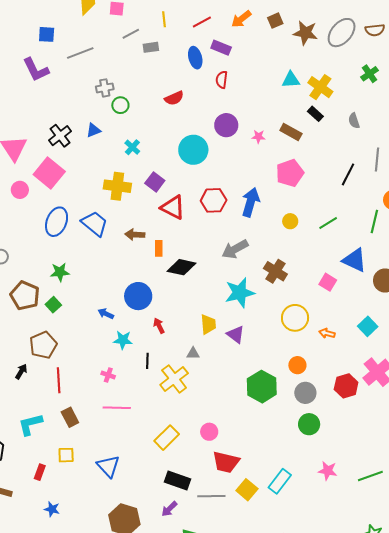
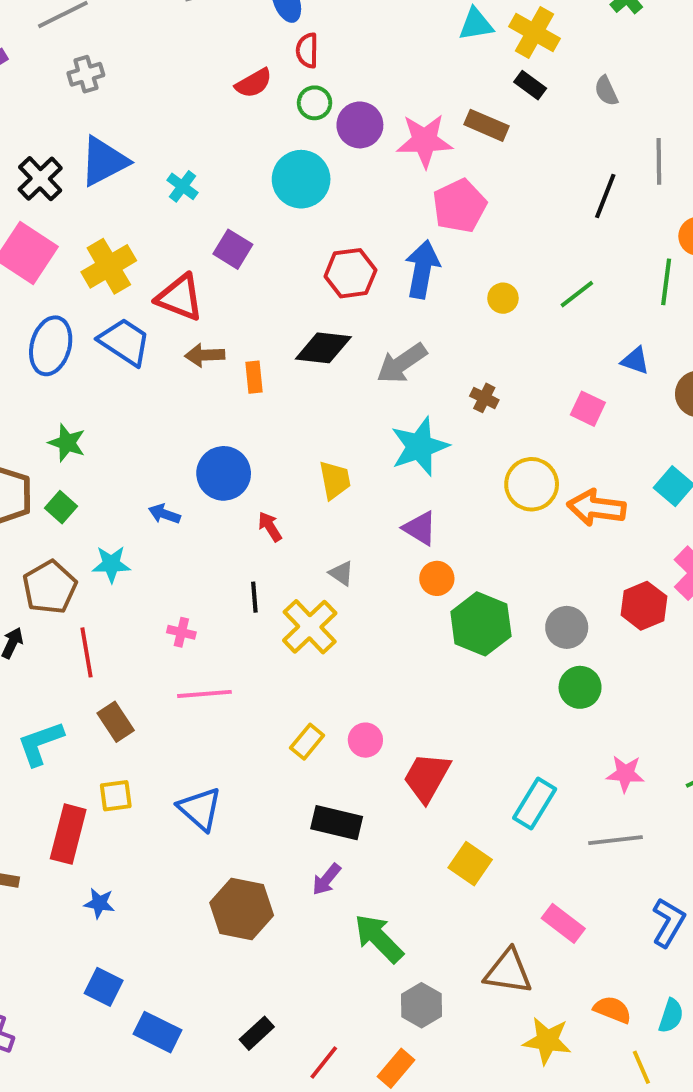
red semicircle: (222, 80) -> (307, 50), moved
gray cross: (105, 88) -> (86, 74), moved
green circle: (120, 105) -> (315, 103), moved
blue triangle: (94, 130) -> (104, 161), size x1.8
pink star: (258, 137) -> (425, 141), size x2.0
pink pentagon: (290, 173) -> (460, 206), moved
yellow cross: (117, 186) -> (109, 266), moved, turned -32
red triangle: (173, 207) -> (180, 297), moved
blue triangle: (354, 260) -> (635, 361), size x0.6
black diamond: (181, 267) -> (323, 348), moved
brown cross: (275, 271) -> (484, 398), size x0.6
green star: (60, 272) -> (67, 443), turned 30
yellow trapezoid: (208, 324) -> (335, 480), moved
orange arrow: (327, 333) -> (596, 508), size x1.8
cyan star: (123, 340) -> (111, 564), moved
gray triangle: (193, 353) -> (341, 573), turned 40
orange circle: (297, 365) -> (437, 578), moved
pink circle: (209, 432) -> (365, 740), moved
yellow rectangle: (167, 438) -> (307, 742), size x0.7
red trapezoid: (226, 462) -> (427, 777), turned 112
red rectangle: (40, 472) -> (68, 834), size x1.8
yellow square: (247, 490) -> (470, 864), moved
gray line: (211, 496) -> (615, 840), moved

